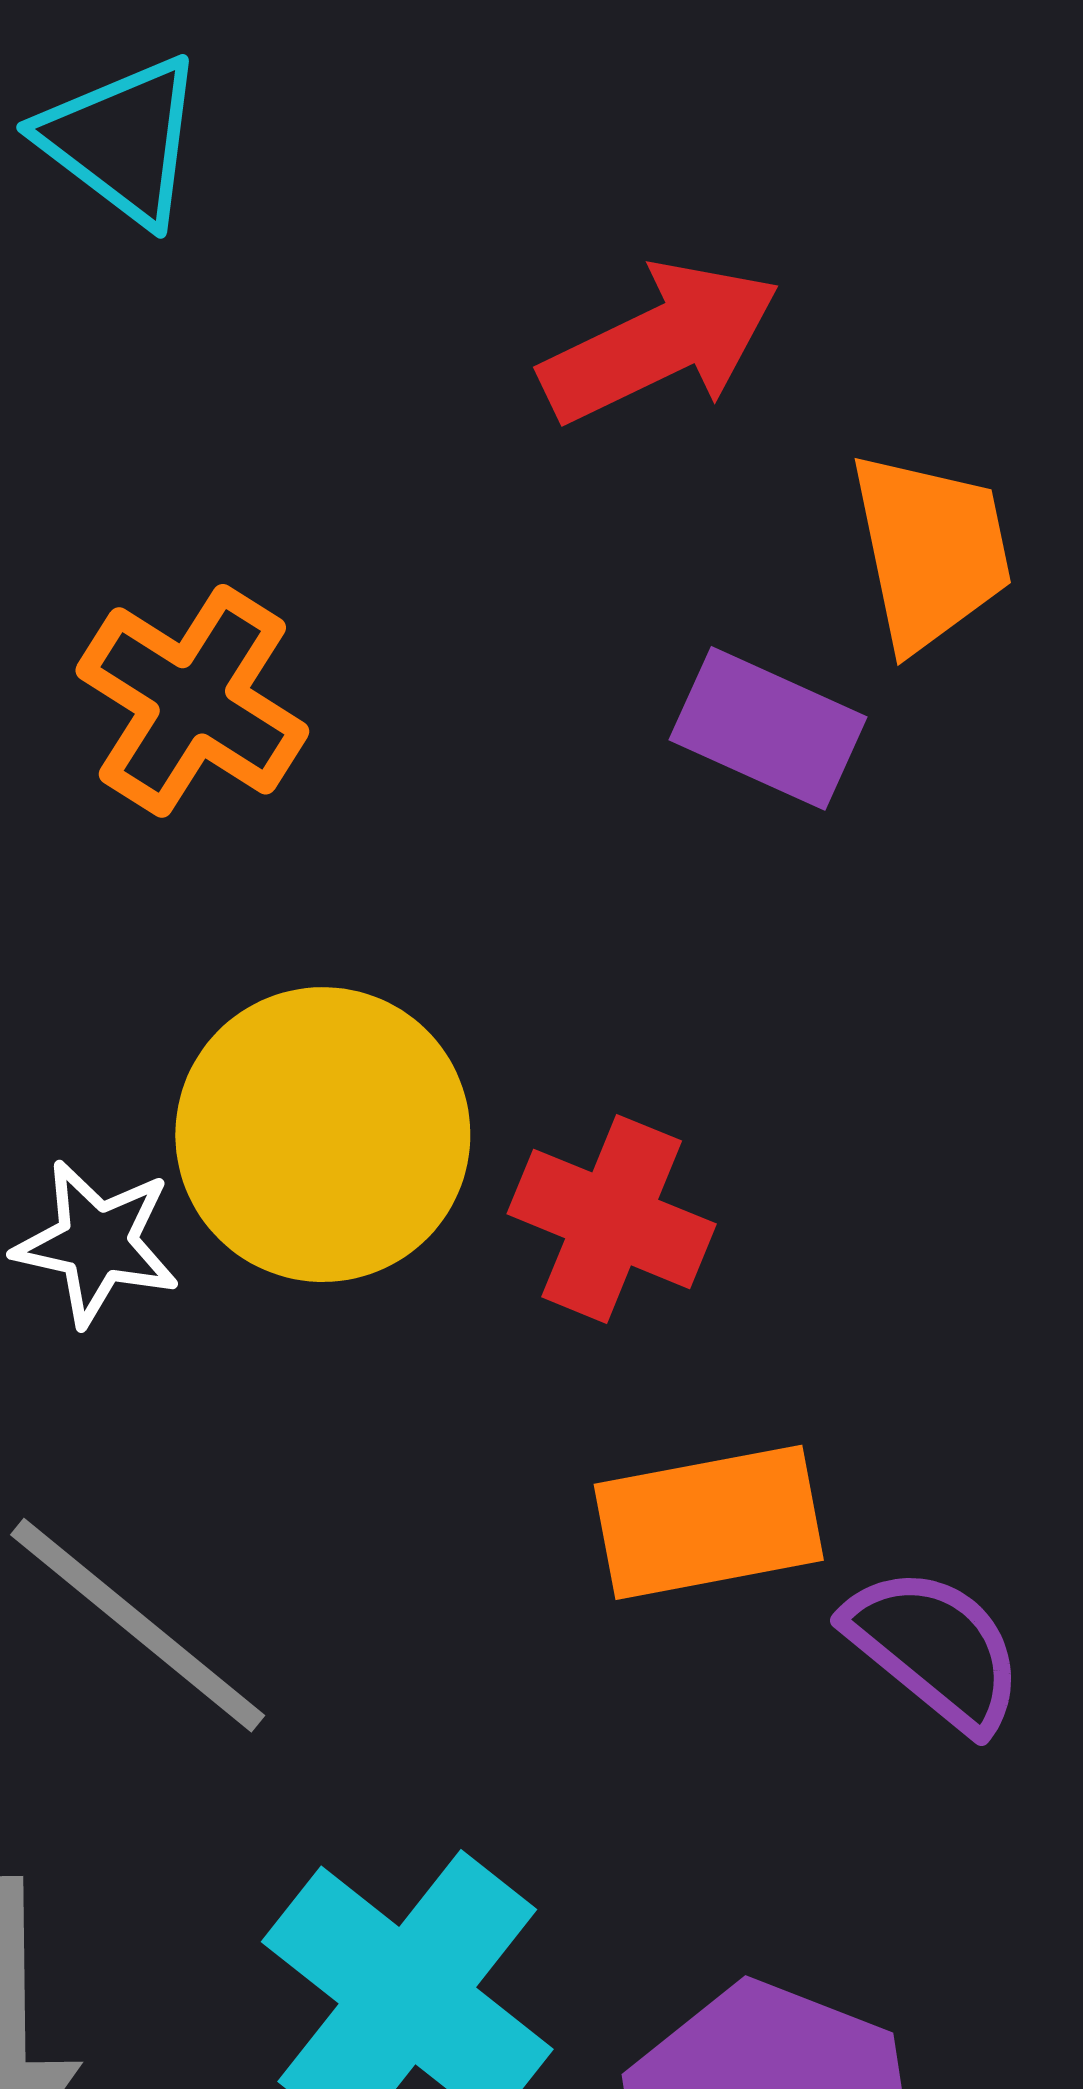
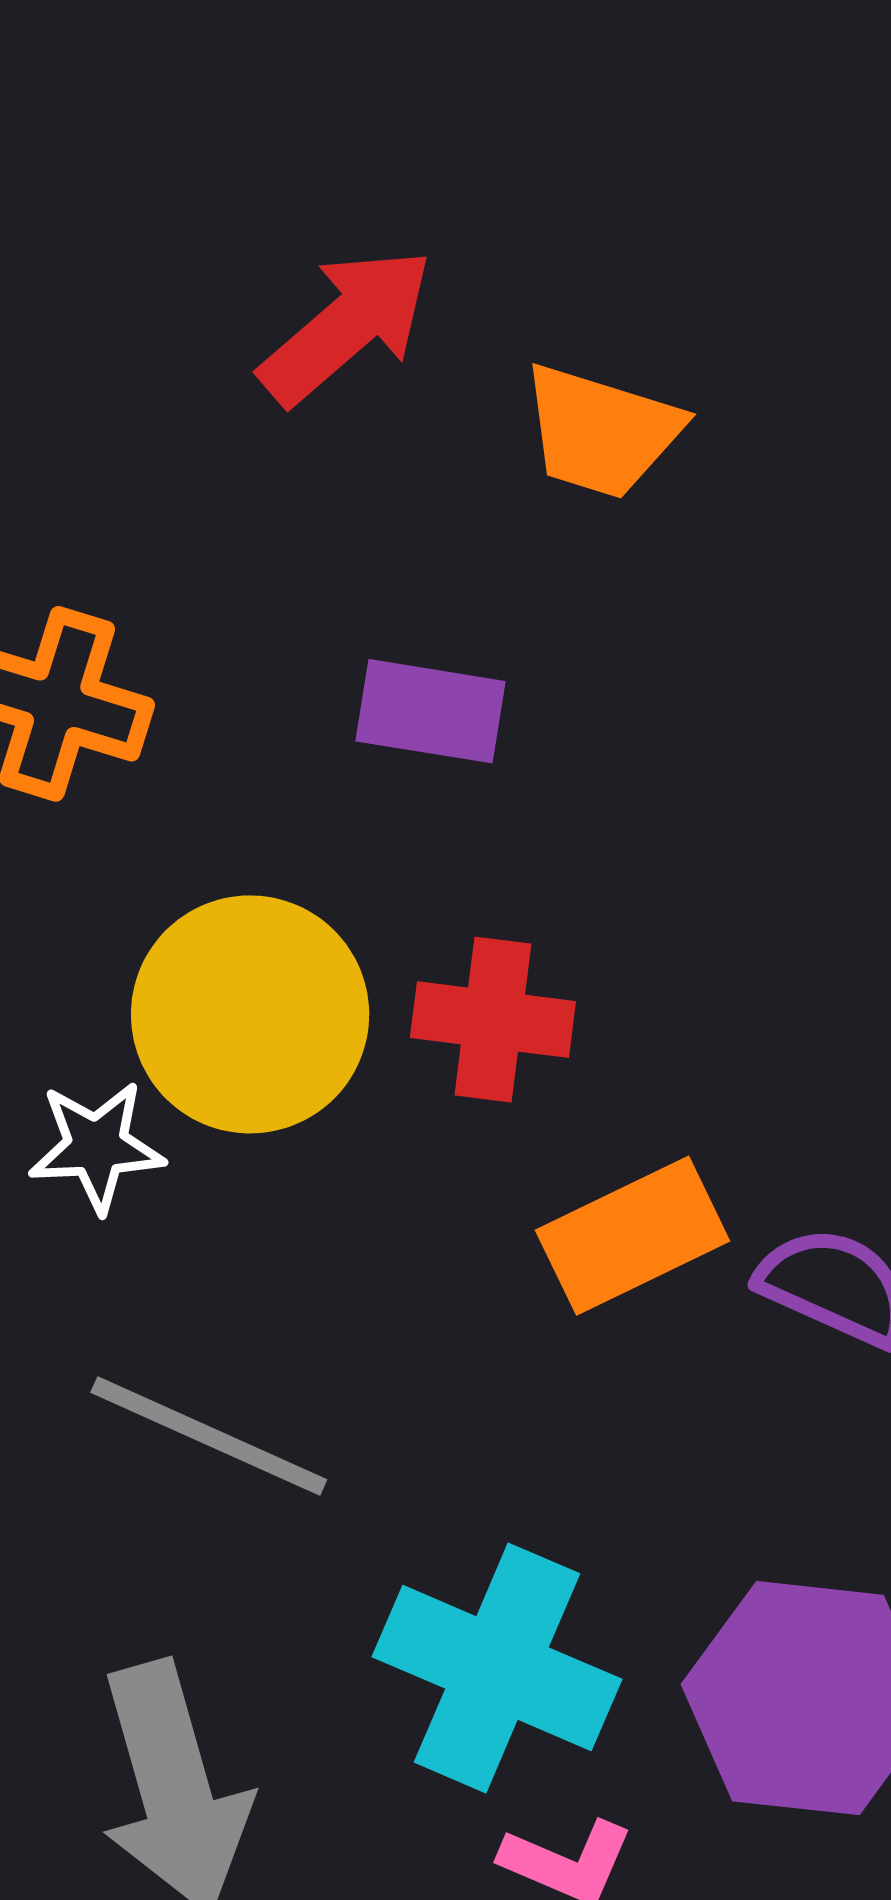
orange trapezoid: (931, 551) -> (601, 431), turned 134
purple rectangle: (768, 728) -> (431, 711), moved

